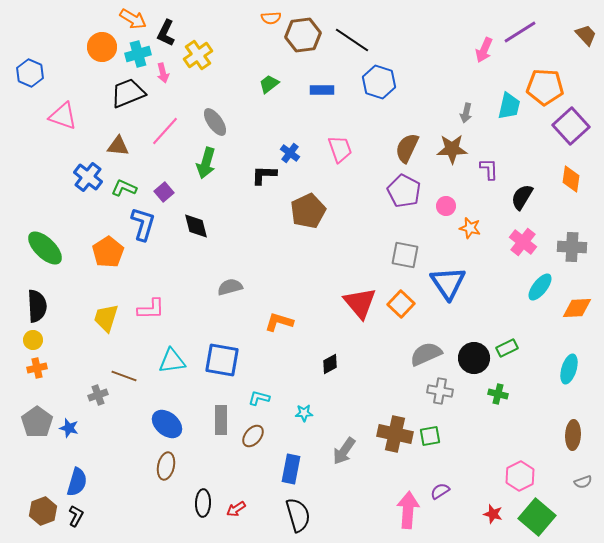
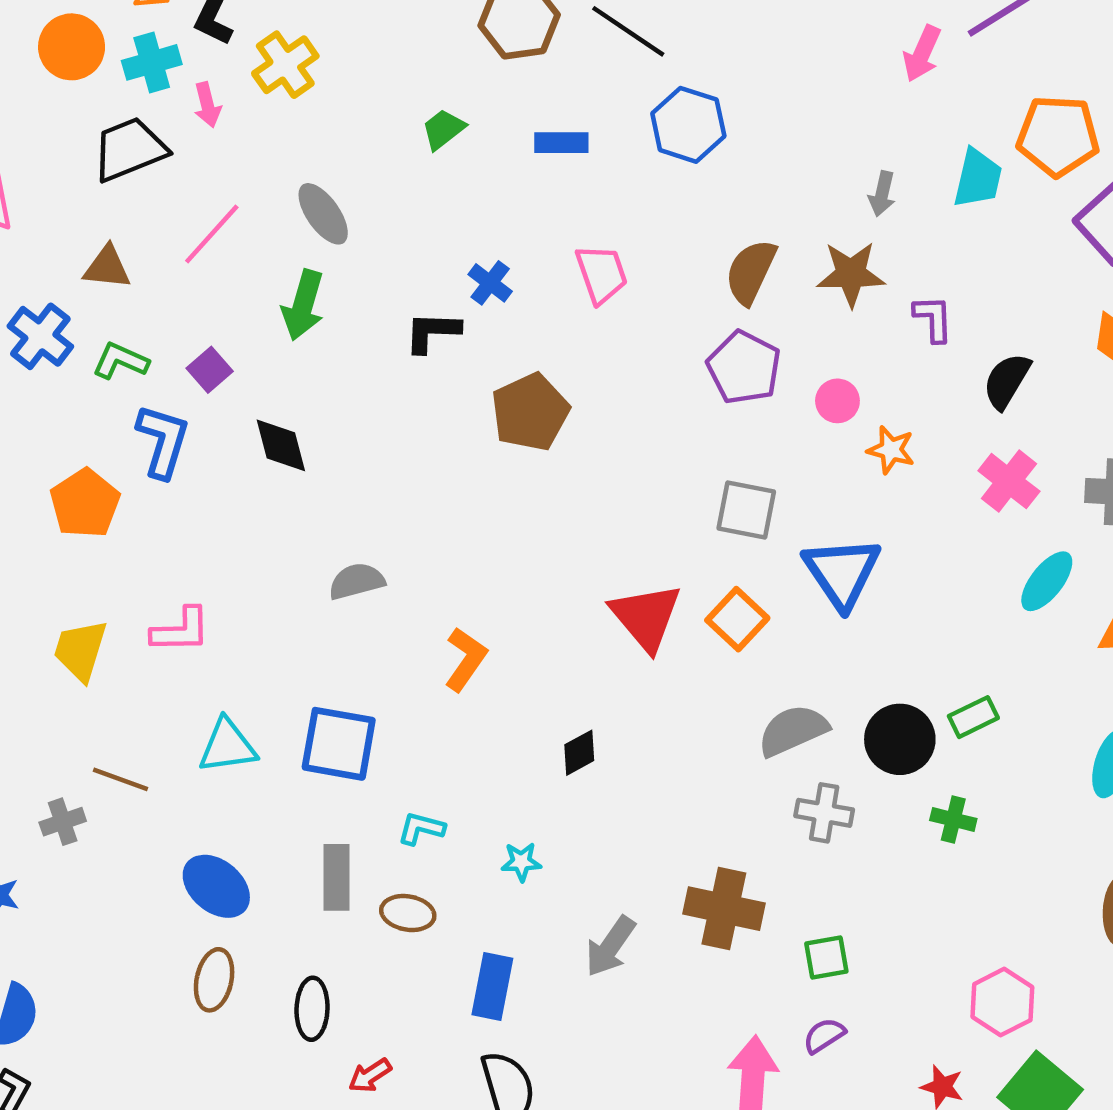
orange L-shape: (279, 322) -> (466, 659), turned 108
brown ellipse: (253, 436) -> (408, 913), turned 60
green square: (430, 436) -> (826, 958), moved
black ellipse: (203, 503) -> (312, 1009), moved

